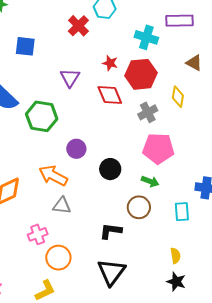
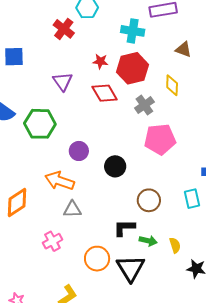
green arrow: (150, 181) -> (148, 241), moved
yellow semicircle: (175, 256) -> (175, 245), moved
orange circle: (58, 258) -> (97, 259), moved

